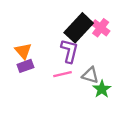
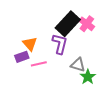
orange triangle: (23, 51) -> (30, 44), moved
pink line: (62, 74) -> (39, 64), moved

